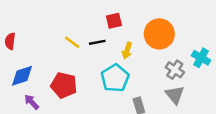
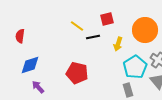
yellow line: (72, 42) -> (77, 26), moved
cyan pentagon: (115, 78) -> (135, 67), moved
red pentagon: (64, 85) -> (77, 73), moved

